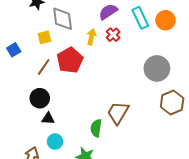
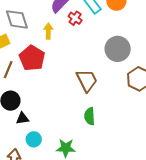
red cross: (113, 35) -> (75, 18), moved
brown trapezoid: (118, 113) -> (87, 80), moved, turned 135
green semicircle: (96, 128) -> (90, 116), moved

